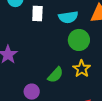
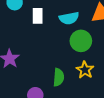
green semicircle: (55, 75) -> (59, 77), turned -36

